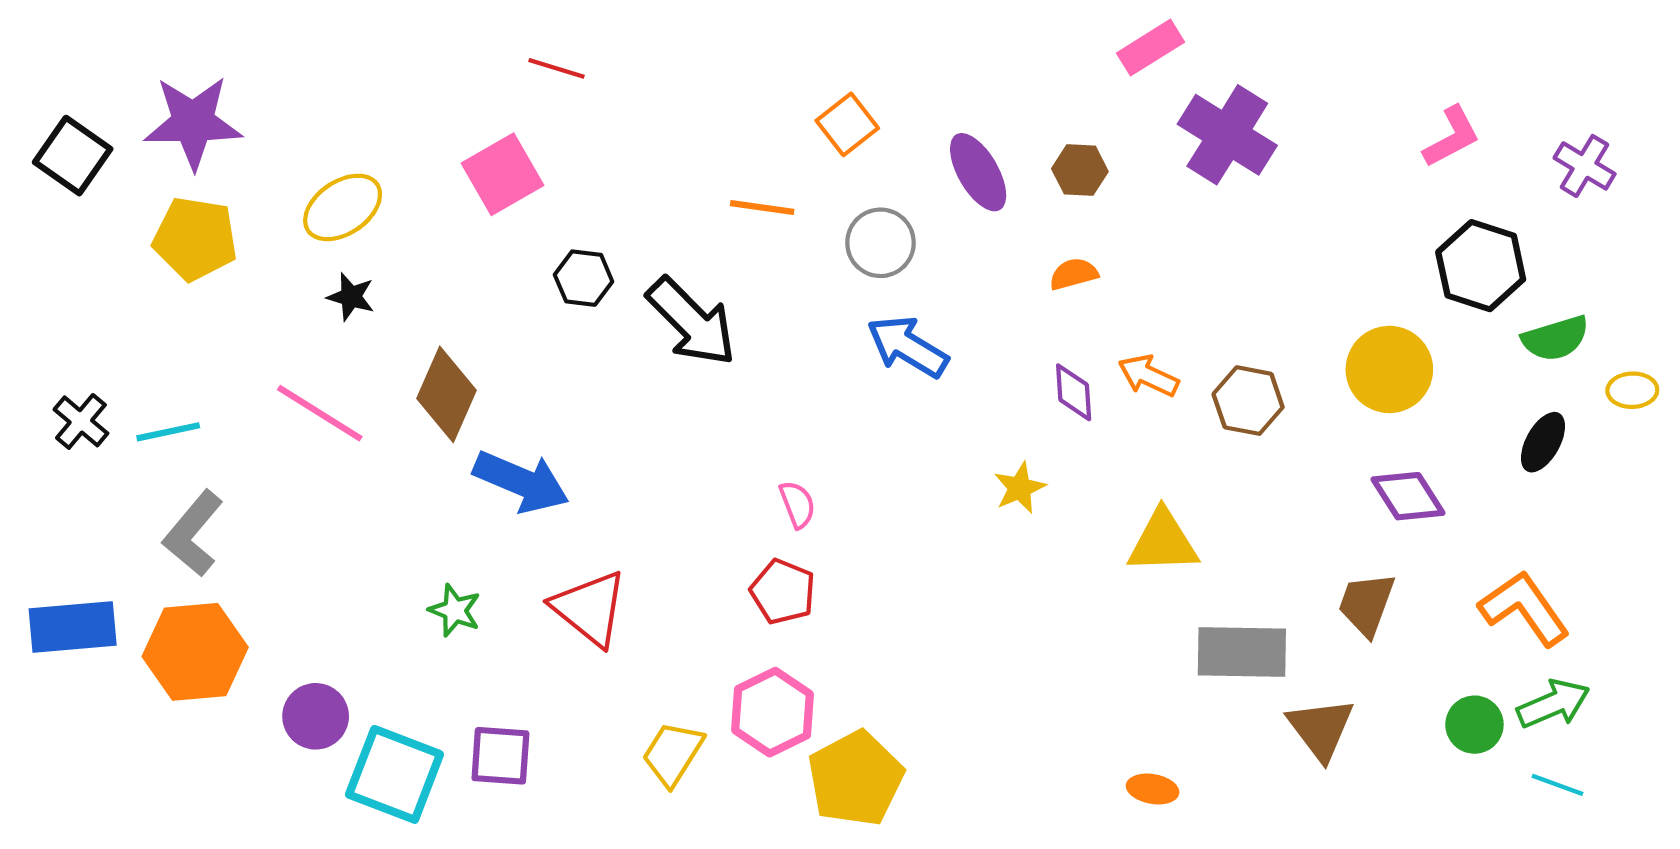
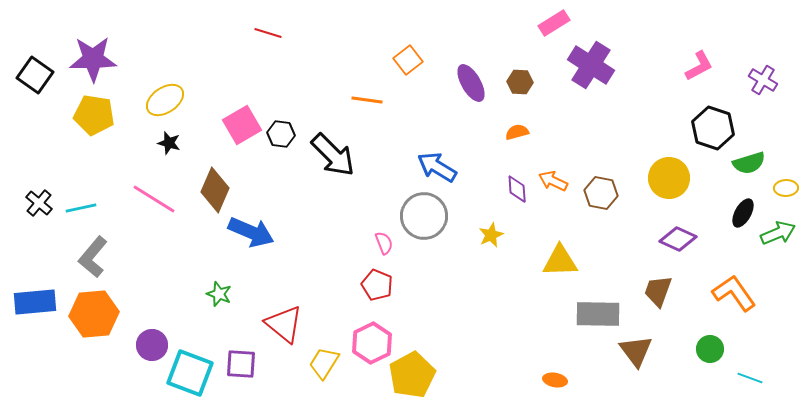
pink square: (503, 174) -> (242, 125), moved
gray circle: (880, 243) -> (424, 216), moved, size x1.4
purple diamond: (1408, 496) -> (678, 239), turned -33
red triangle: (590, 608) -> (284, 324), moved
green arrow: (1553, 704) -> (778, 233), moved

